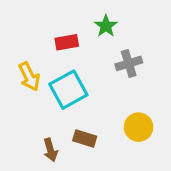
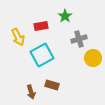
yellow arrow: (29, 77) -> (18, 37), moved
yellow circle: (139, 127) -> (93, 58), moved

